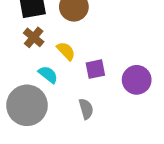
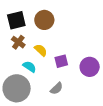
gray semicircle: (86, 109) -> (57, 88), turned 64

